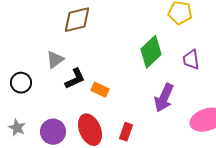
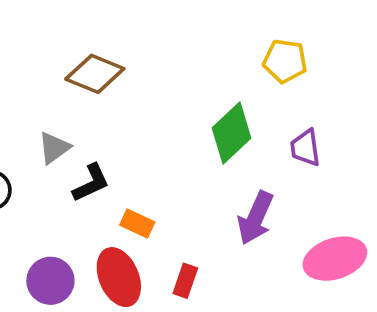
brown diamond: (77, 20) -> (95, 74), turned 36
orange rectangle: (100, 90) -> (137, 223), moved

